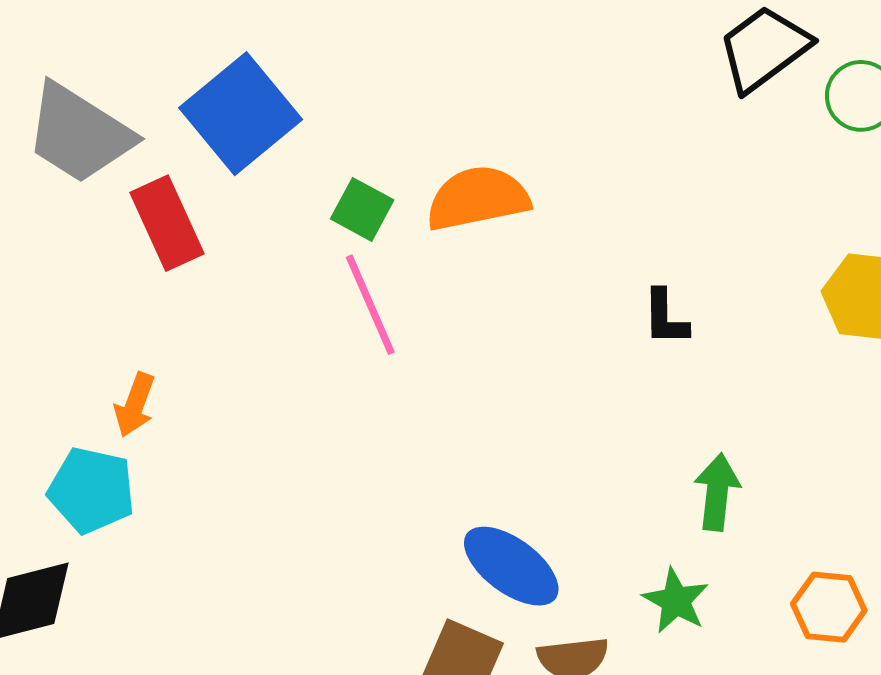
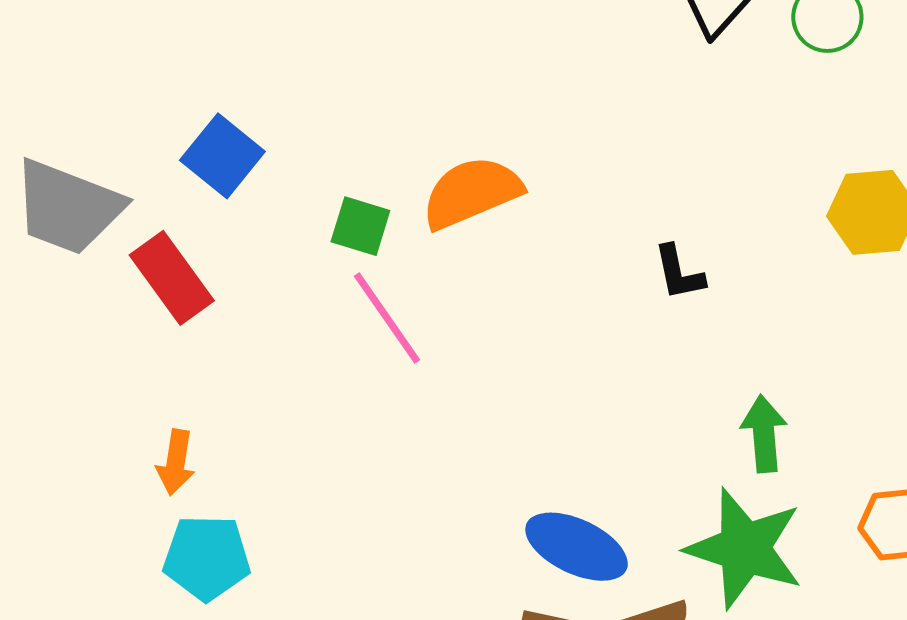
blue square: (241, 114) -> (222, 156), size x0.7
cyan pentagon: (92, 490) -> (207, 558), moved
green star: (676, 601) -> (745, 548), size x1.8

